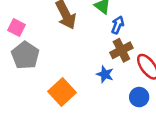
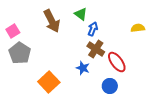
pink square: (16, 27) -> (13, 31), turned 32
brown cross: (121, 50) -> (96, 49), turned -30

